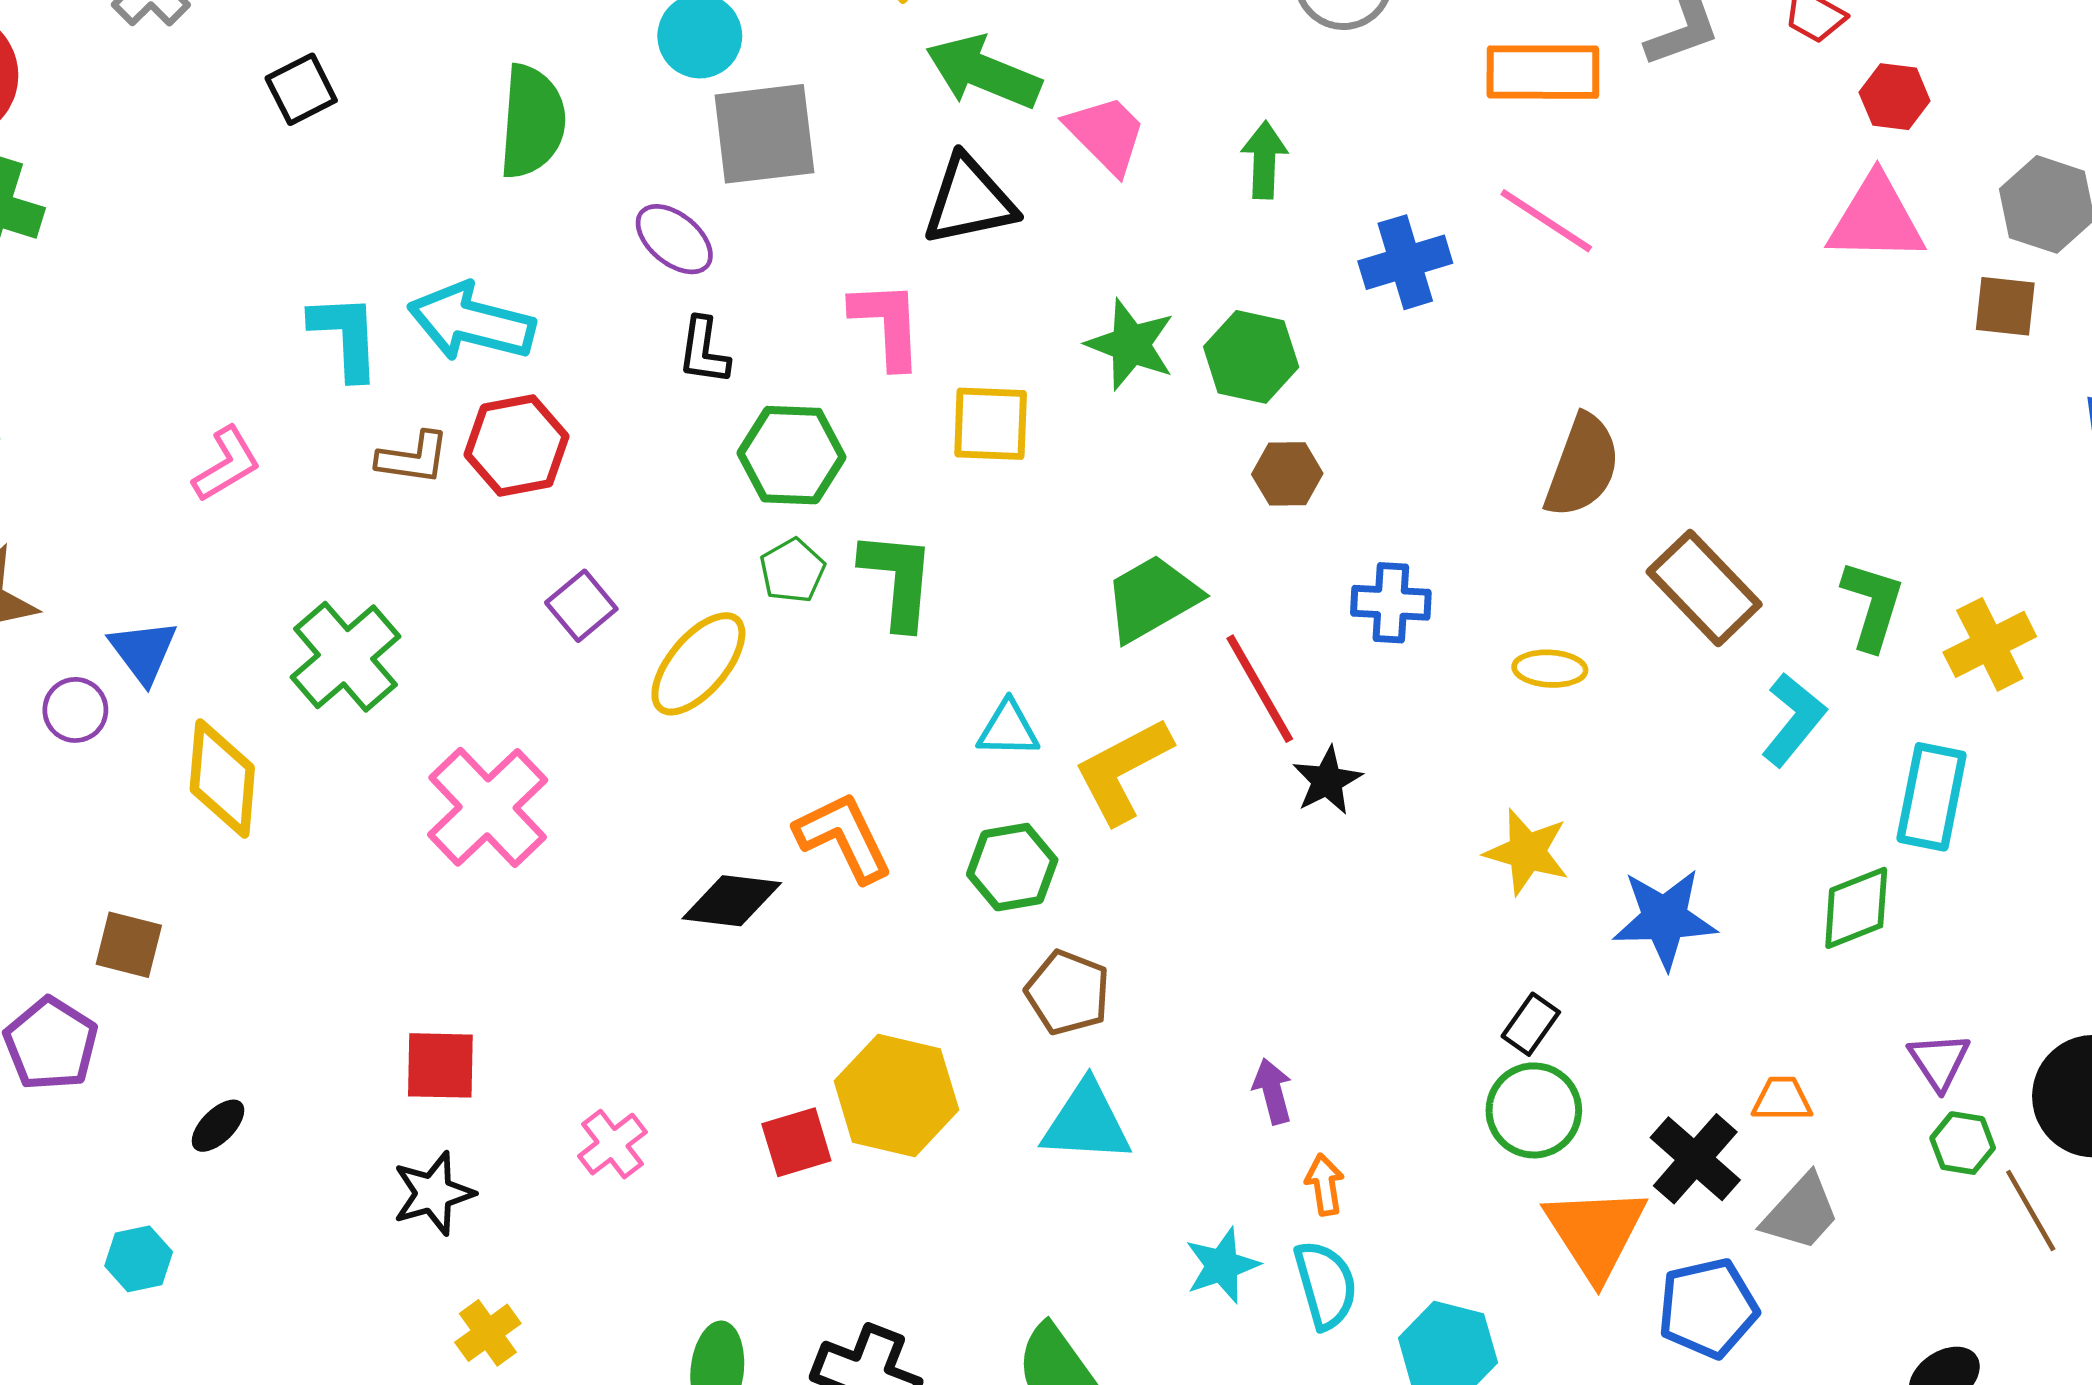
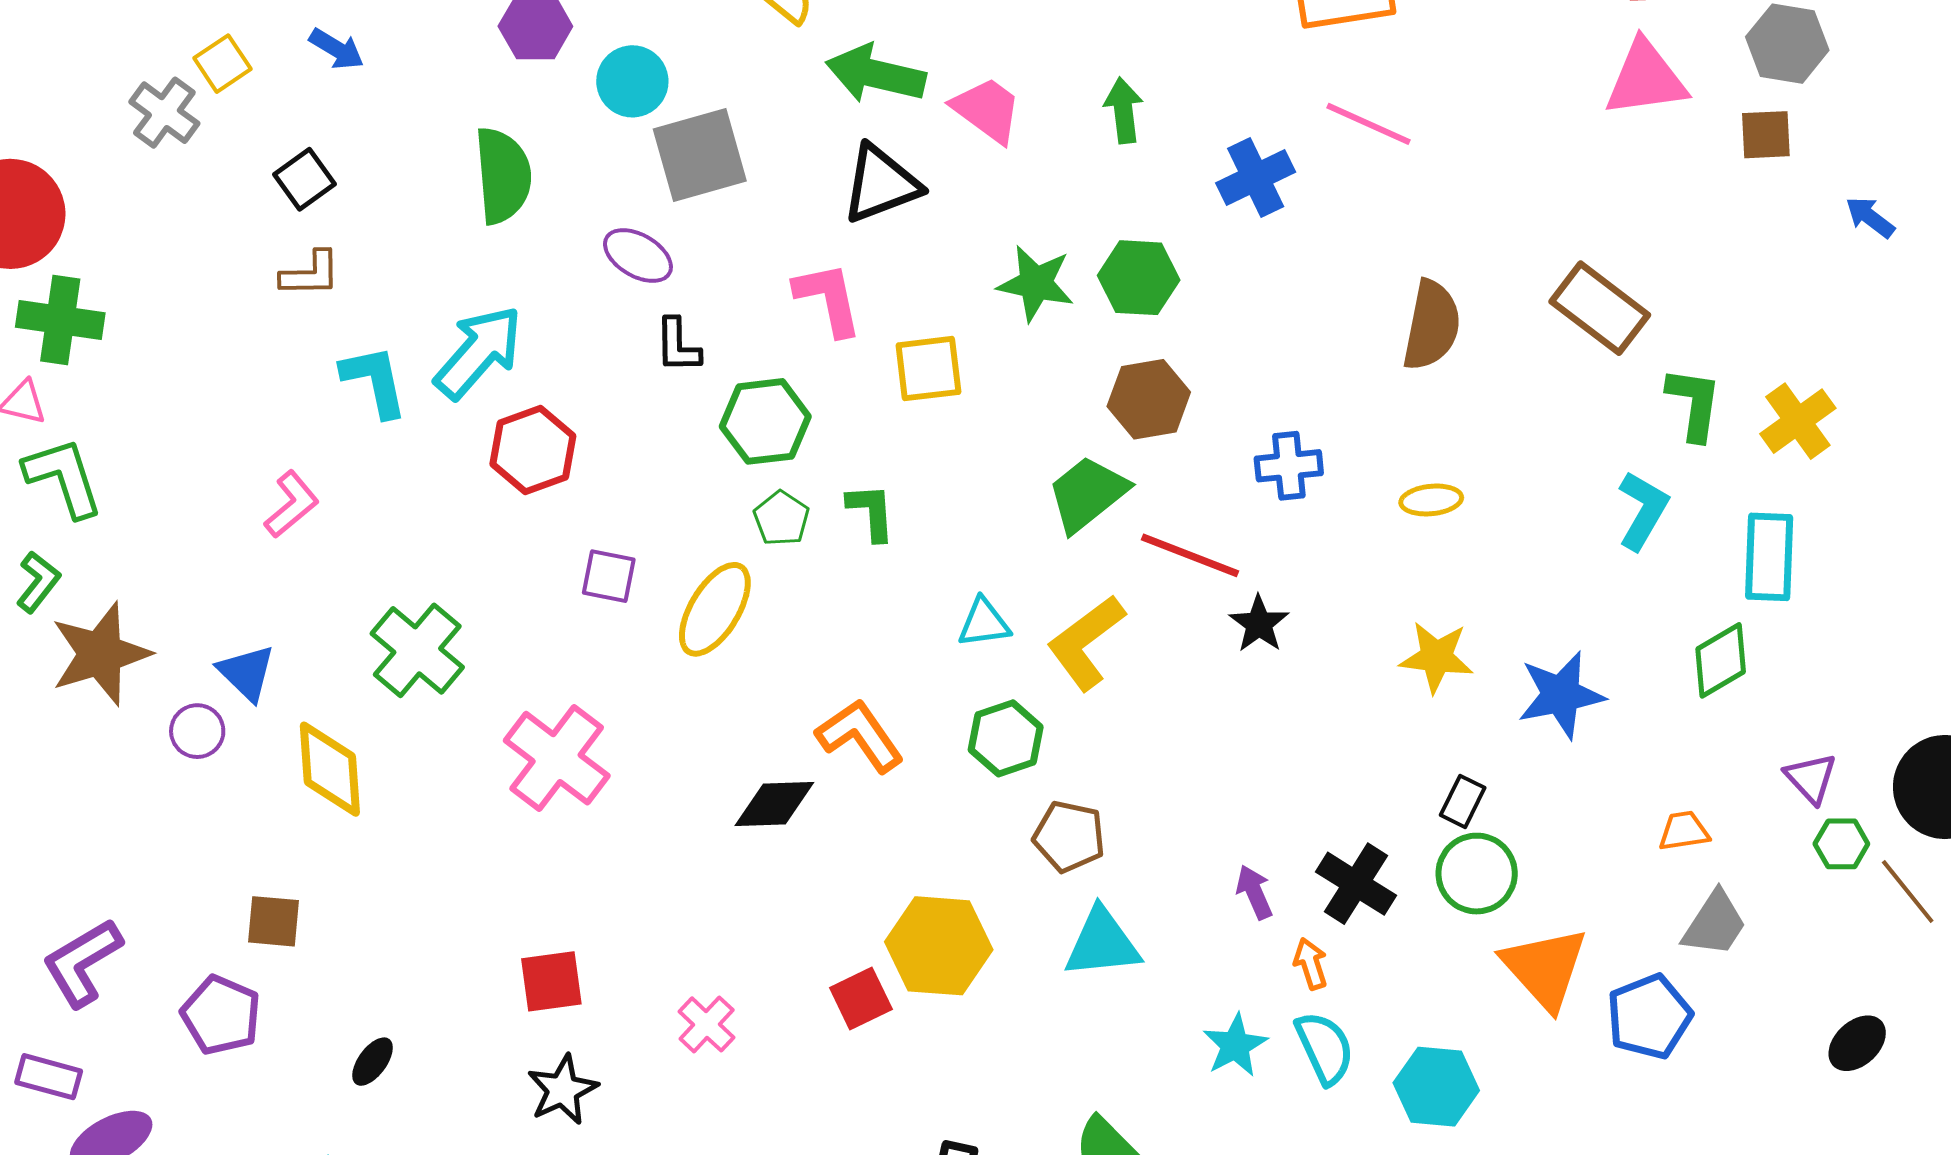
cyan arrow: (471, 322) -> (479, 352), turned 126
brown L-shape: (413, 458) -> (310, 274), moved
brown hexagon: (1287, 474) -> (1149, 399), moved, size x1.4
green L-shape: (898, 580) -> (871, 512), size x0.7
brown rectangle: (1704, 588) -> (1600, 308), moved
purple square: (581, 606) -> (609, 576), turned -30
red line: (1260, 689) -> (1190, 555), turned -30
black cross: (1695, 1159) -> (1356, 884), moved

